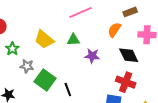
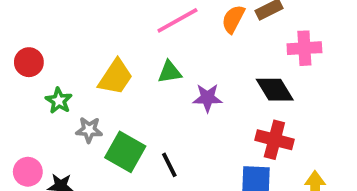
orange semicircle: (114, 30) -> (233, 19), moved
yellow trapezoid: (44, 39) -> (116, 77), turned -90

